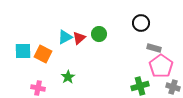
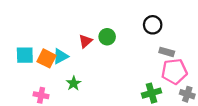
cyan triangle: (65, 37) -> (61, 56), moved
pink pentagon: (161, 66) -> (174, 71), turned 30

